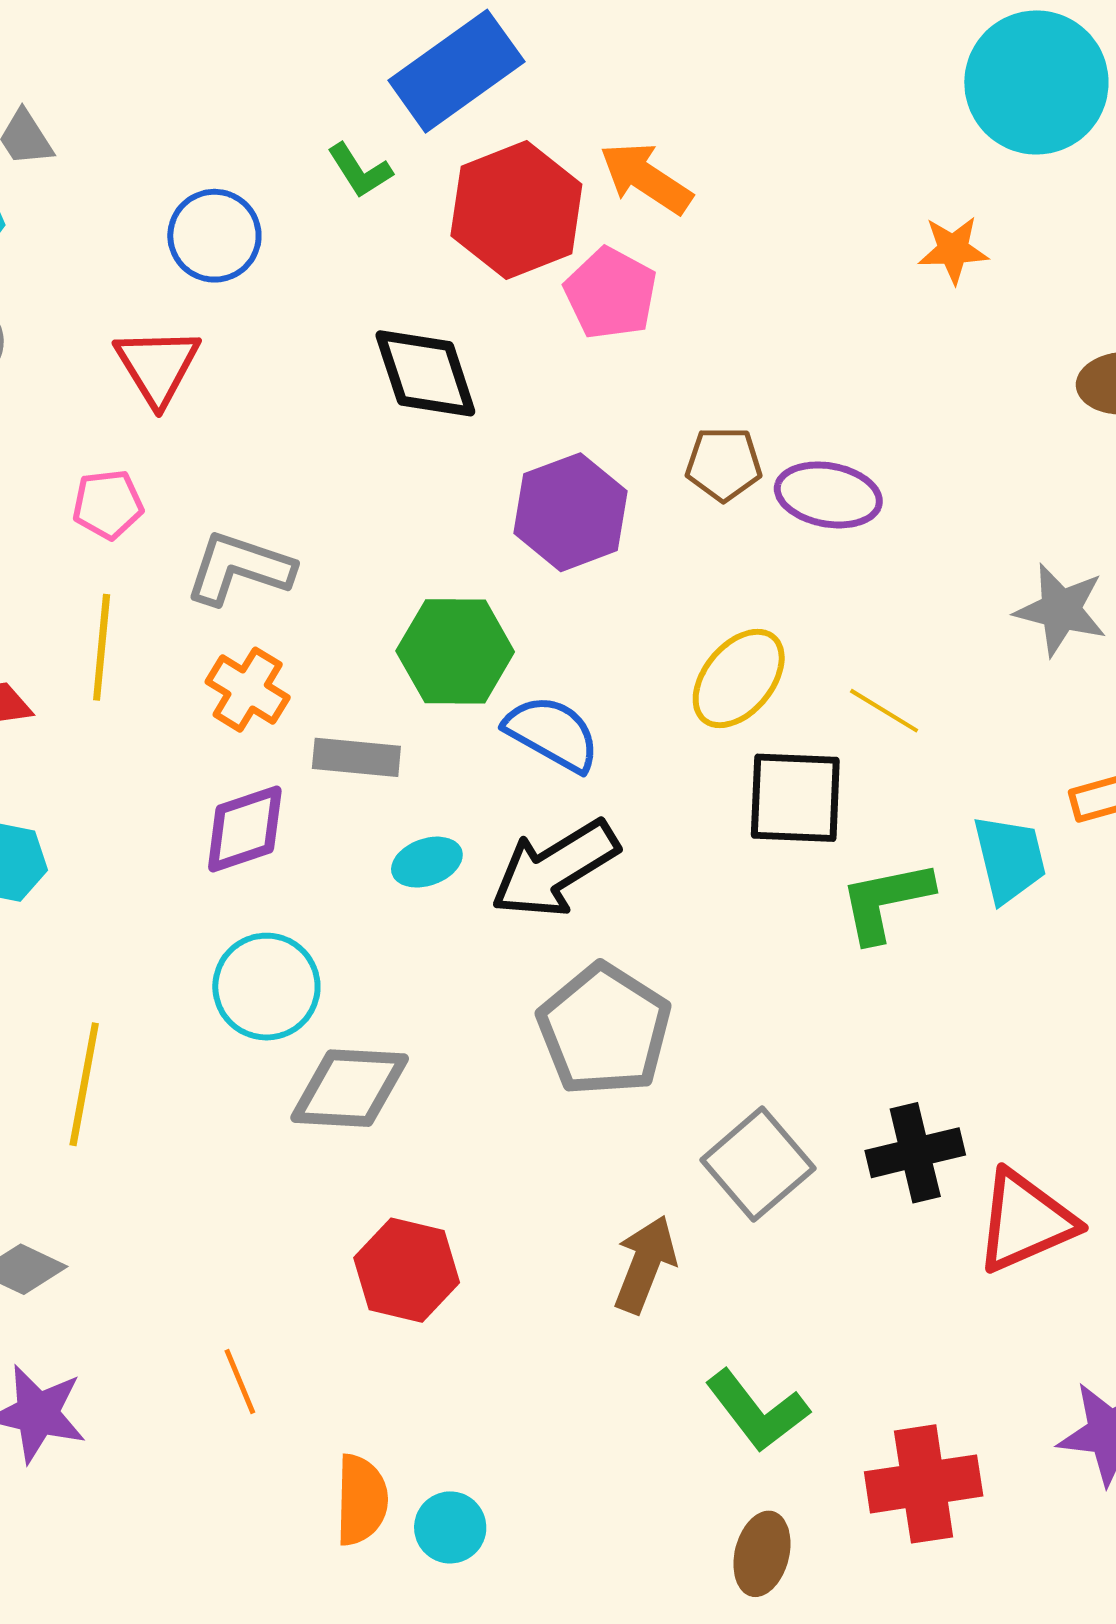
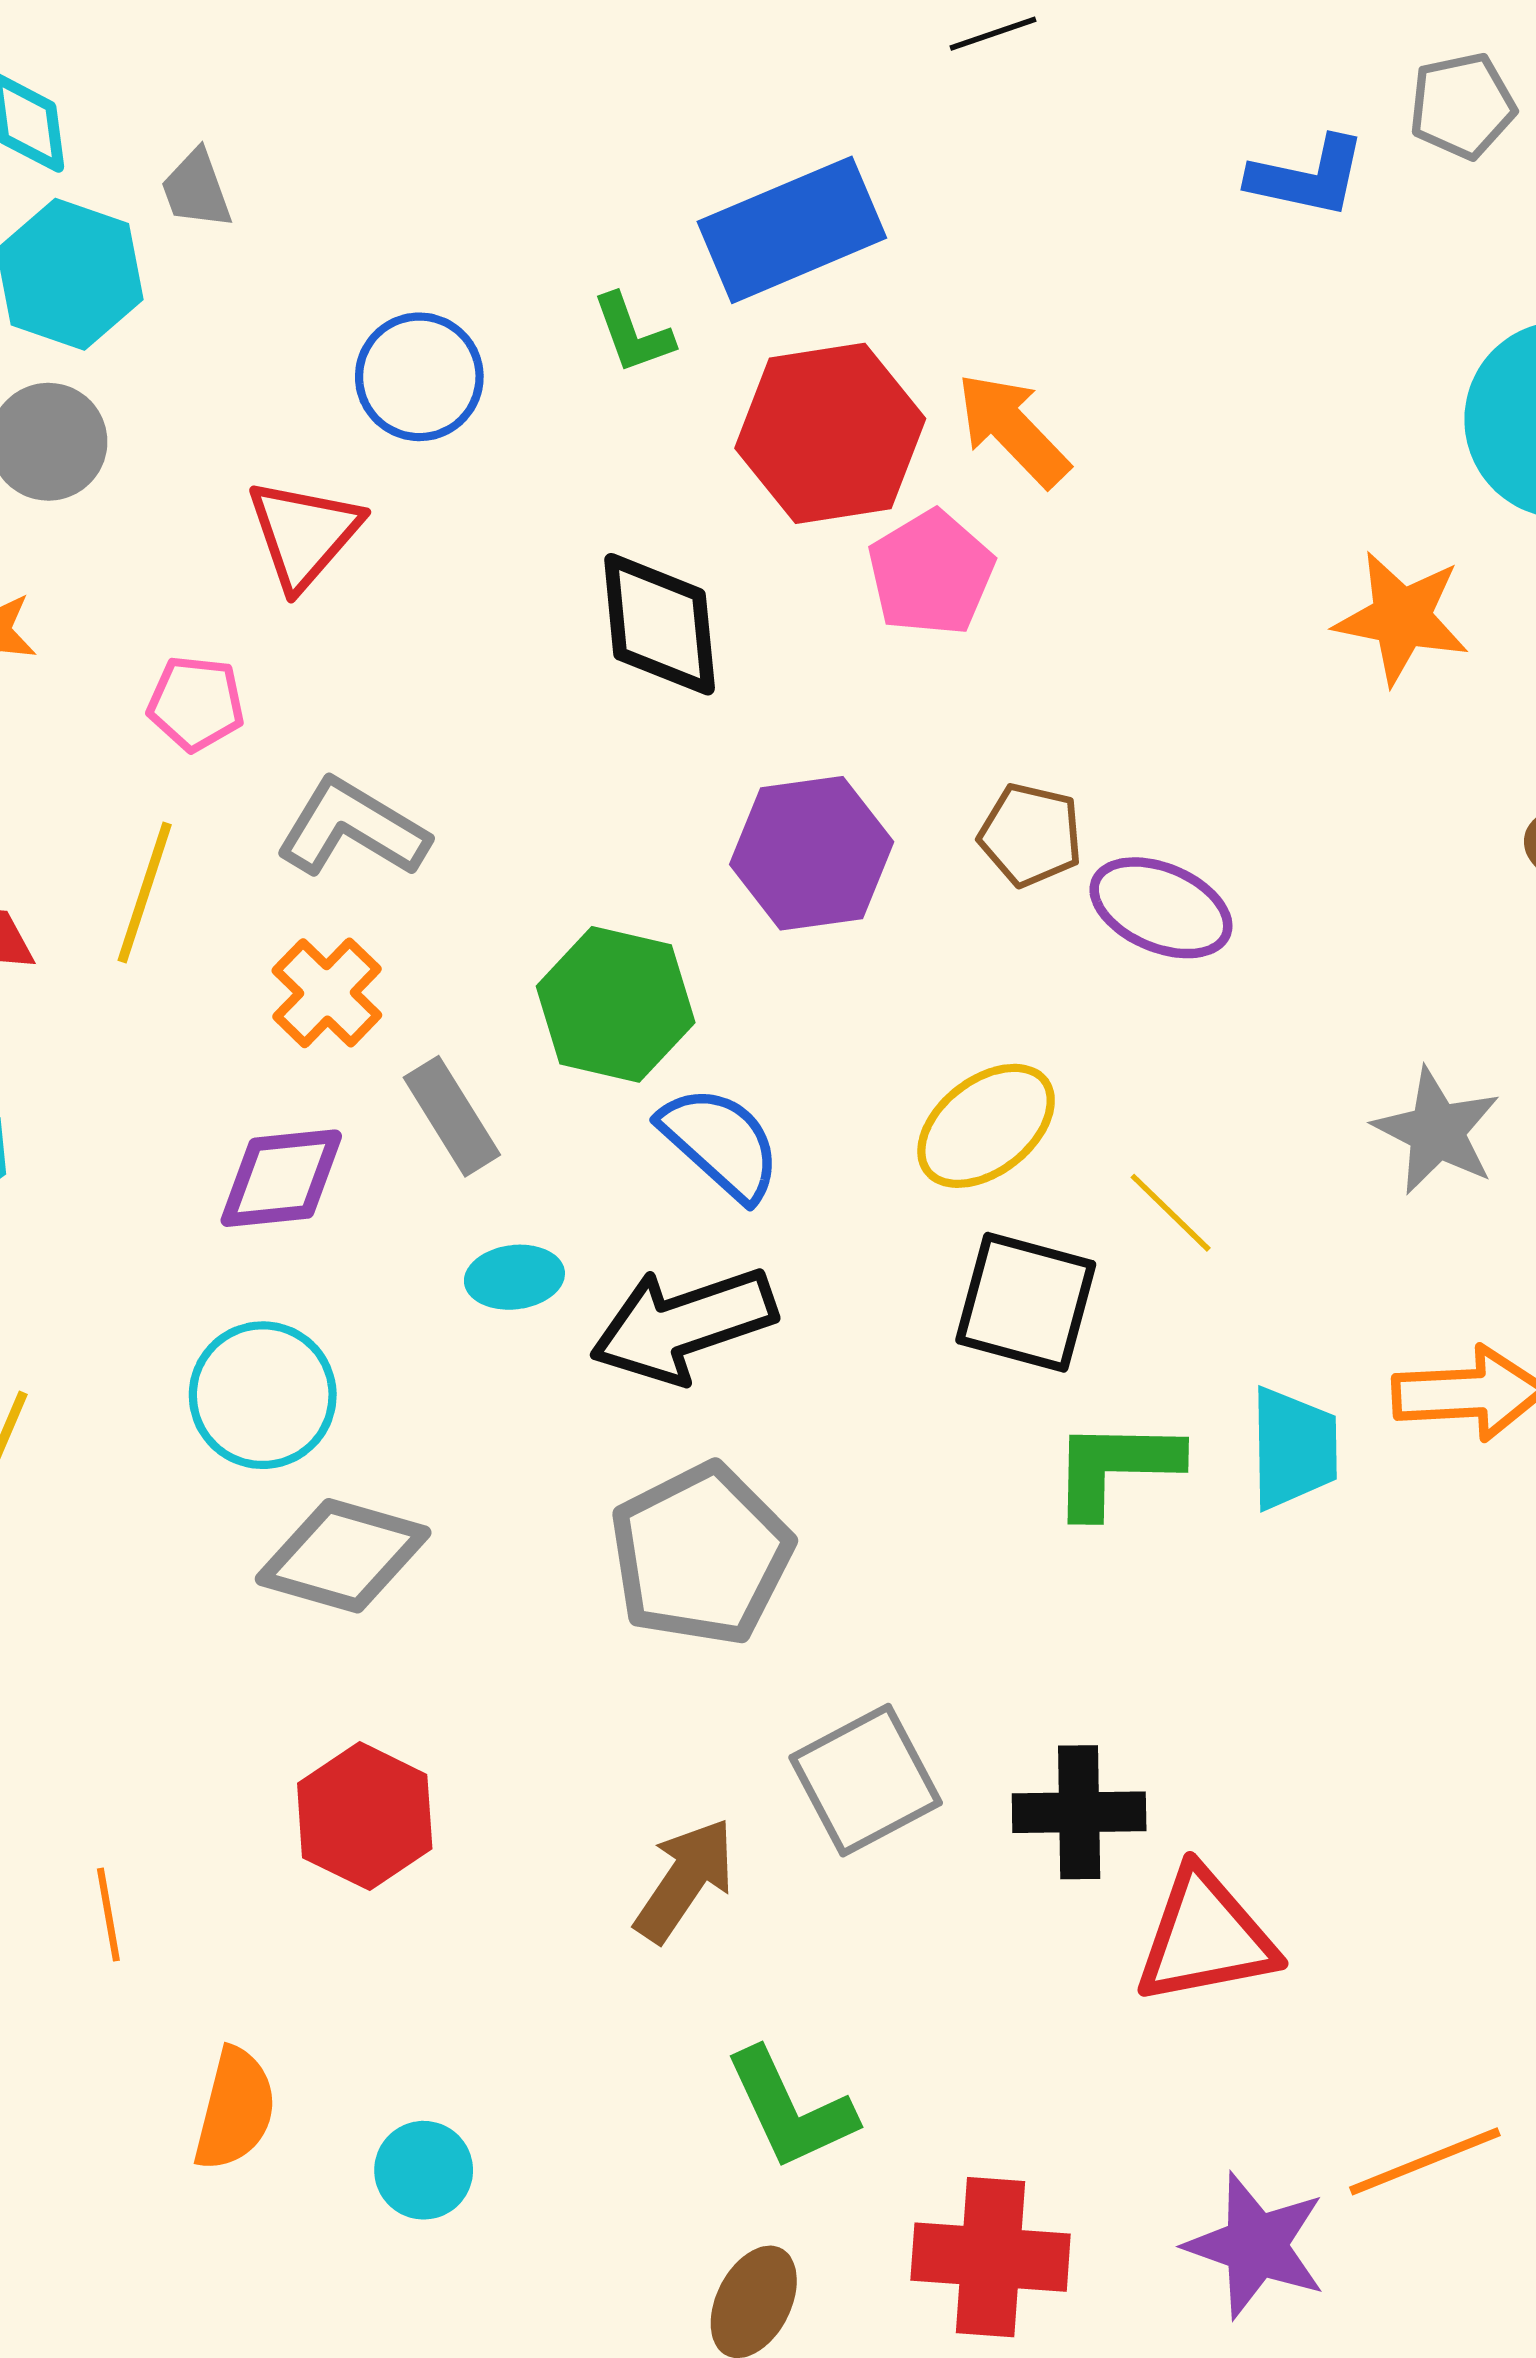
orange star: (953, 250) -> (1402, 618), size x1.4
gray rectangle: (356, 757) -> (452, 1116), turned 40
cyan circle: (450, 1527) -> (424, 2170), moved

